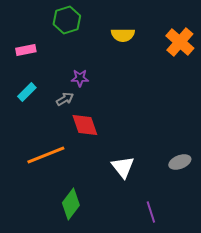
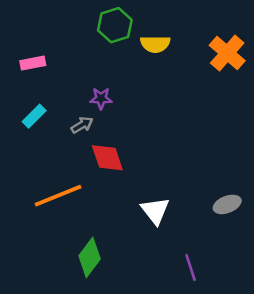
green hexagon: (67, 20) -> (115, 25), moved

